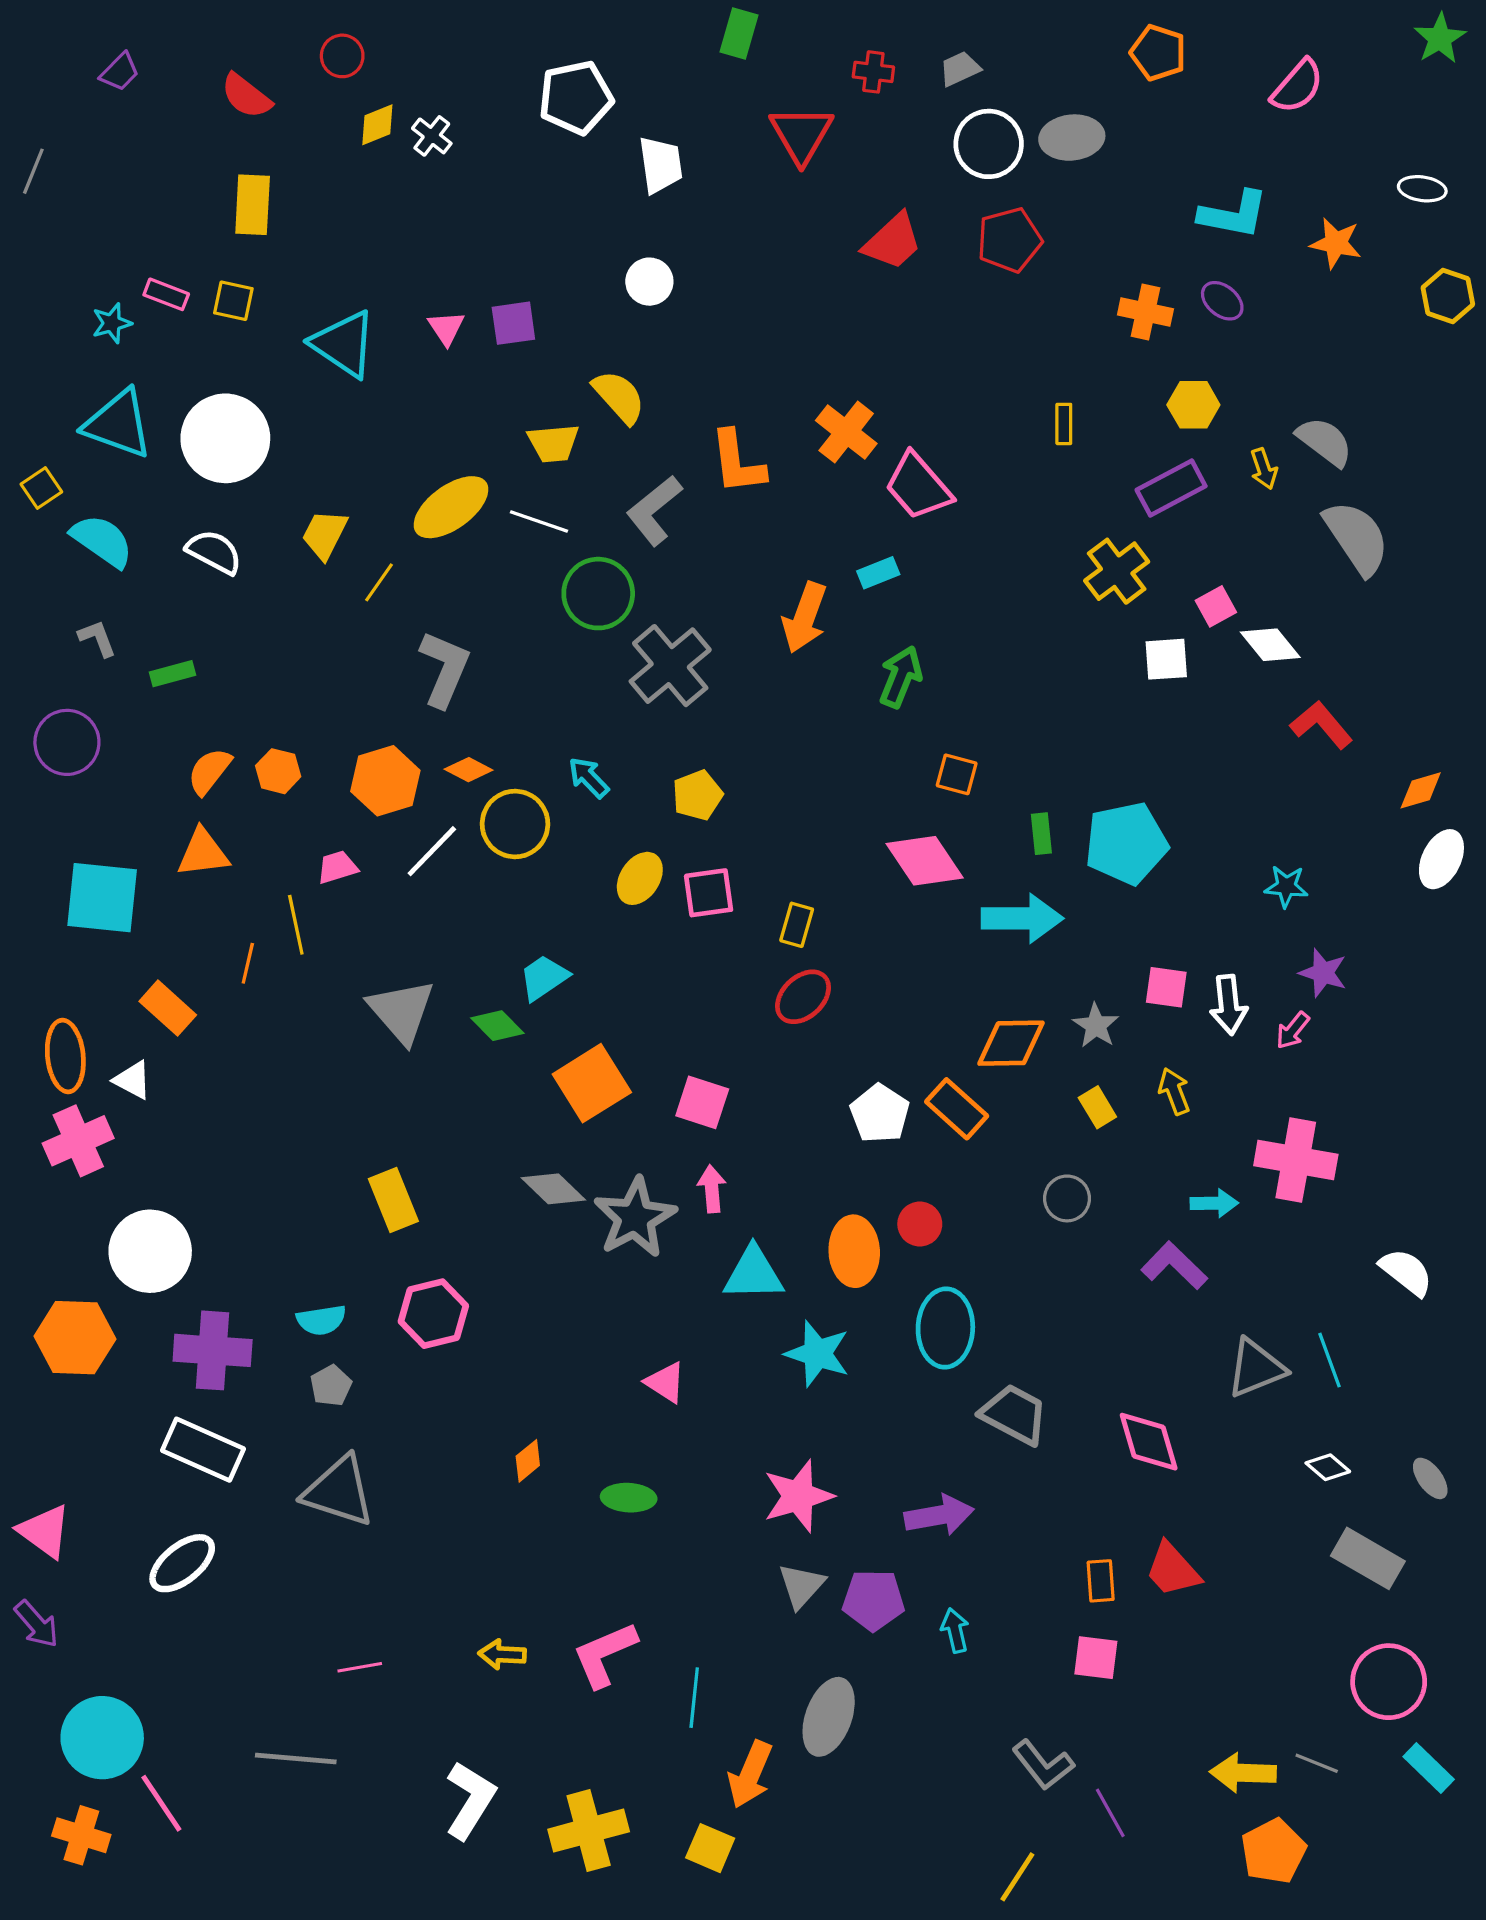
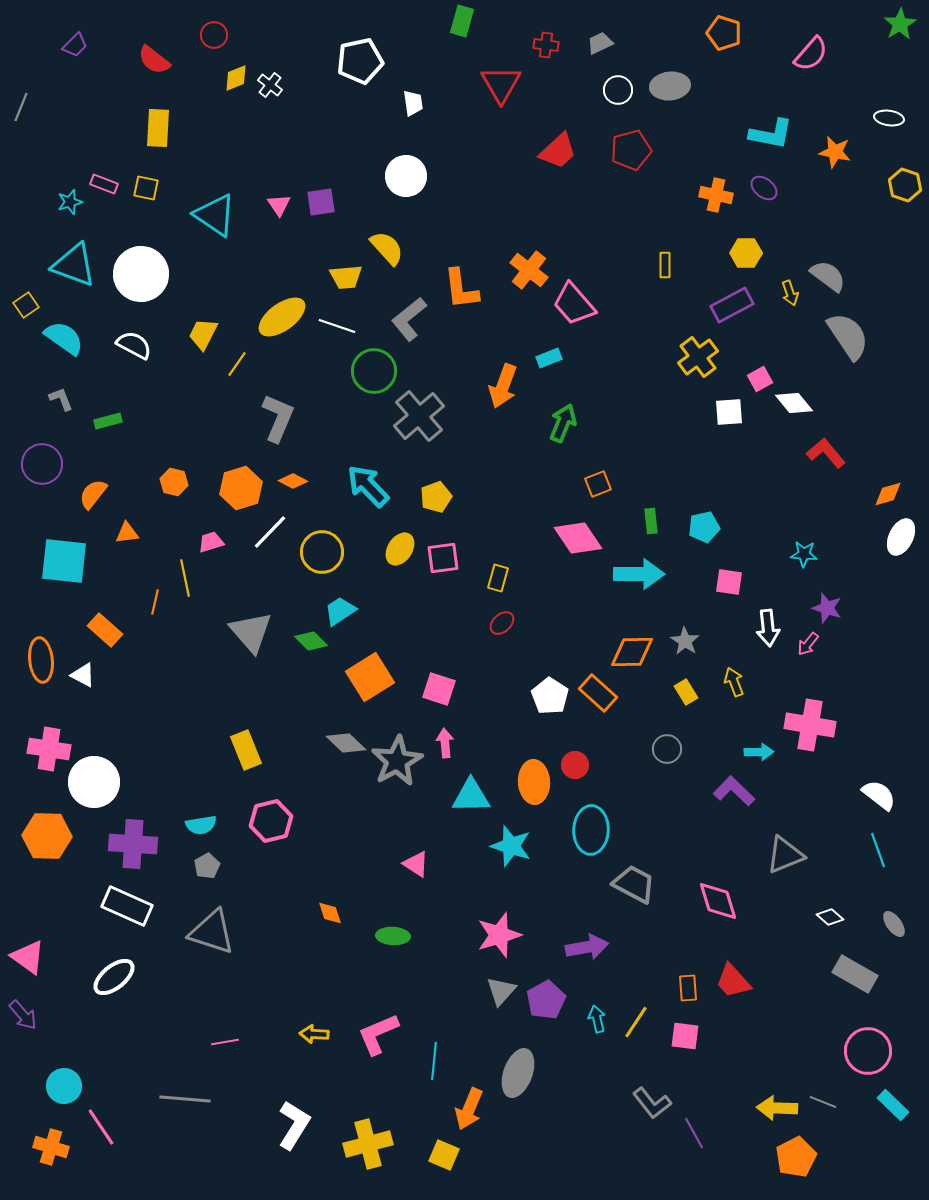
white circle: (989, 144) -> (618, 90), size x0.7
white trapezoid: (661, 165) -> (413, 103), size x0.7
white circle: (649, 282) -> (406, 176), size x1.4
orange semicircle: (209, 771) -> (93, 494), moved
orange square: (957, 774) -> (598, 484), turned -36
cyan arrow: (589, 778) -> (368, 486), size x1.6
yellow circle: (515, 824) -> (322, 552), moved
cyan pentagon: (1126, 843) -> (704, 527), size x0.6
orange triangle: (203, 853) -> (127, 533), size x0.7
pink square: (1166, 987) -> (729, 582), moved
red ellipse: (803, 997) -> (502, 623), size x0.7
pink cross: (78, 1141) -> (49, 749), moved, turned 33
cyan line: (1329, 1360) -> (878, 850), moved
orange diamond: (528, 1461) -> (330, 913), turned -68
purple pentagon: (873, 1600) -> (546, 1000), turned -30
cyan circle: (102, 1738) -> (64, 1086), size x0.7
yellow line: (1017, 1877) -> (636, 1022), moved

